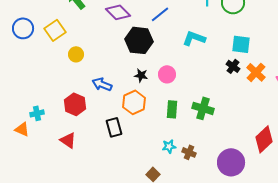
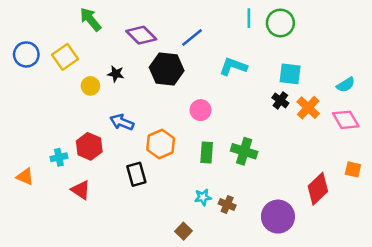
black star: (141, 75) -> (116, 74), moved
cyan cross: (37, 113) -> (59, 157), moved

